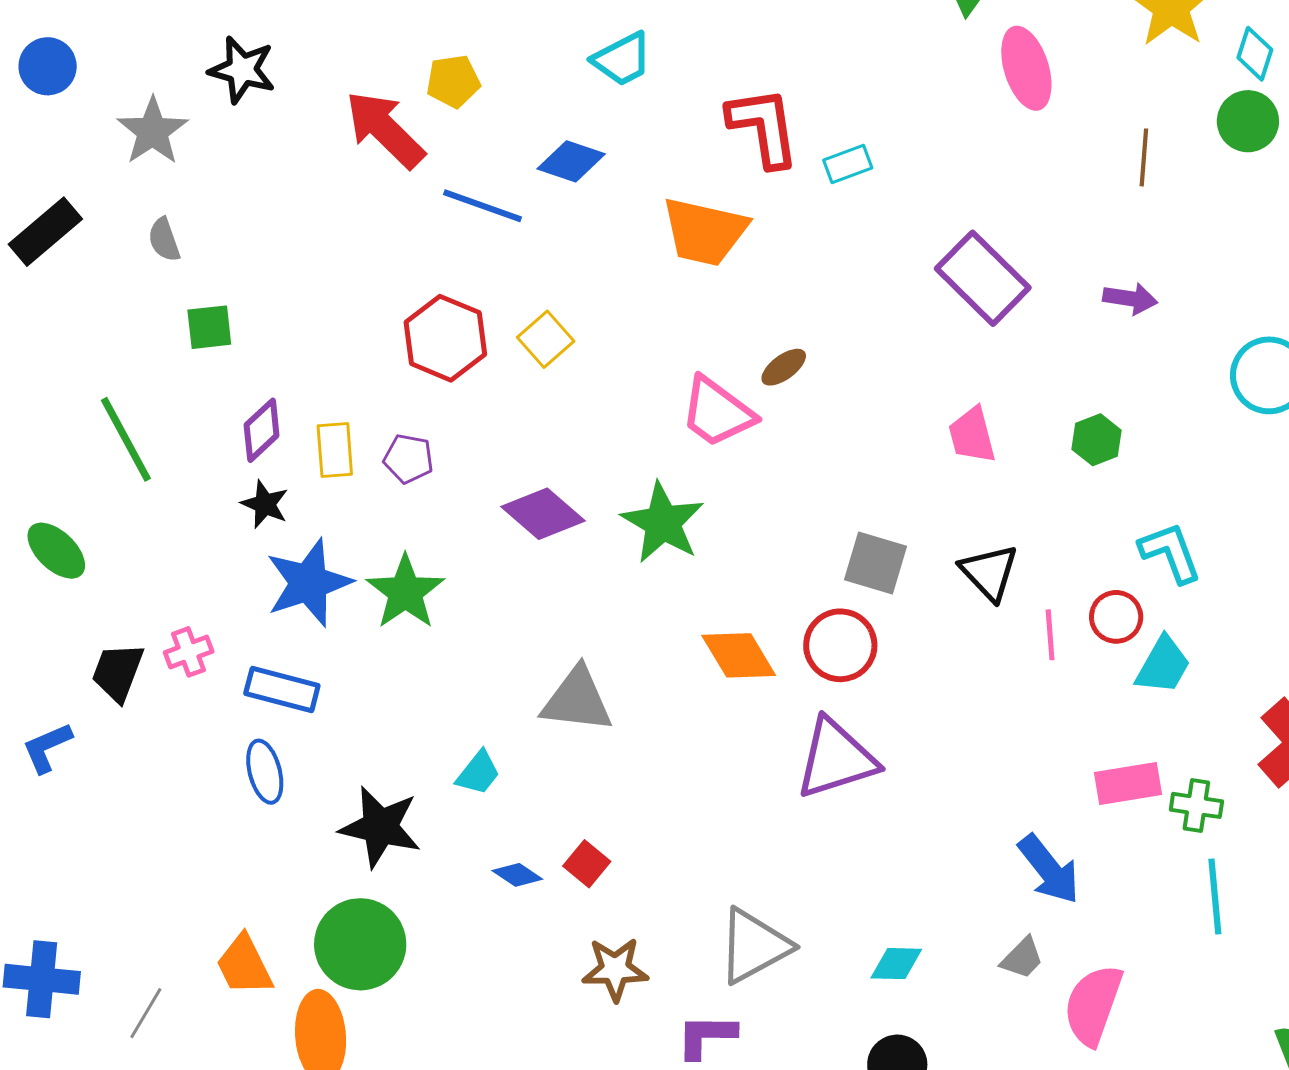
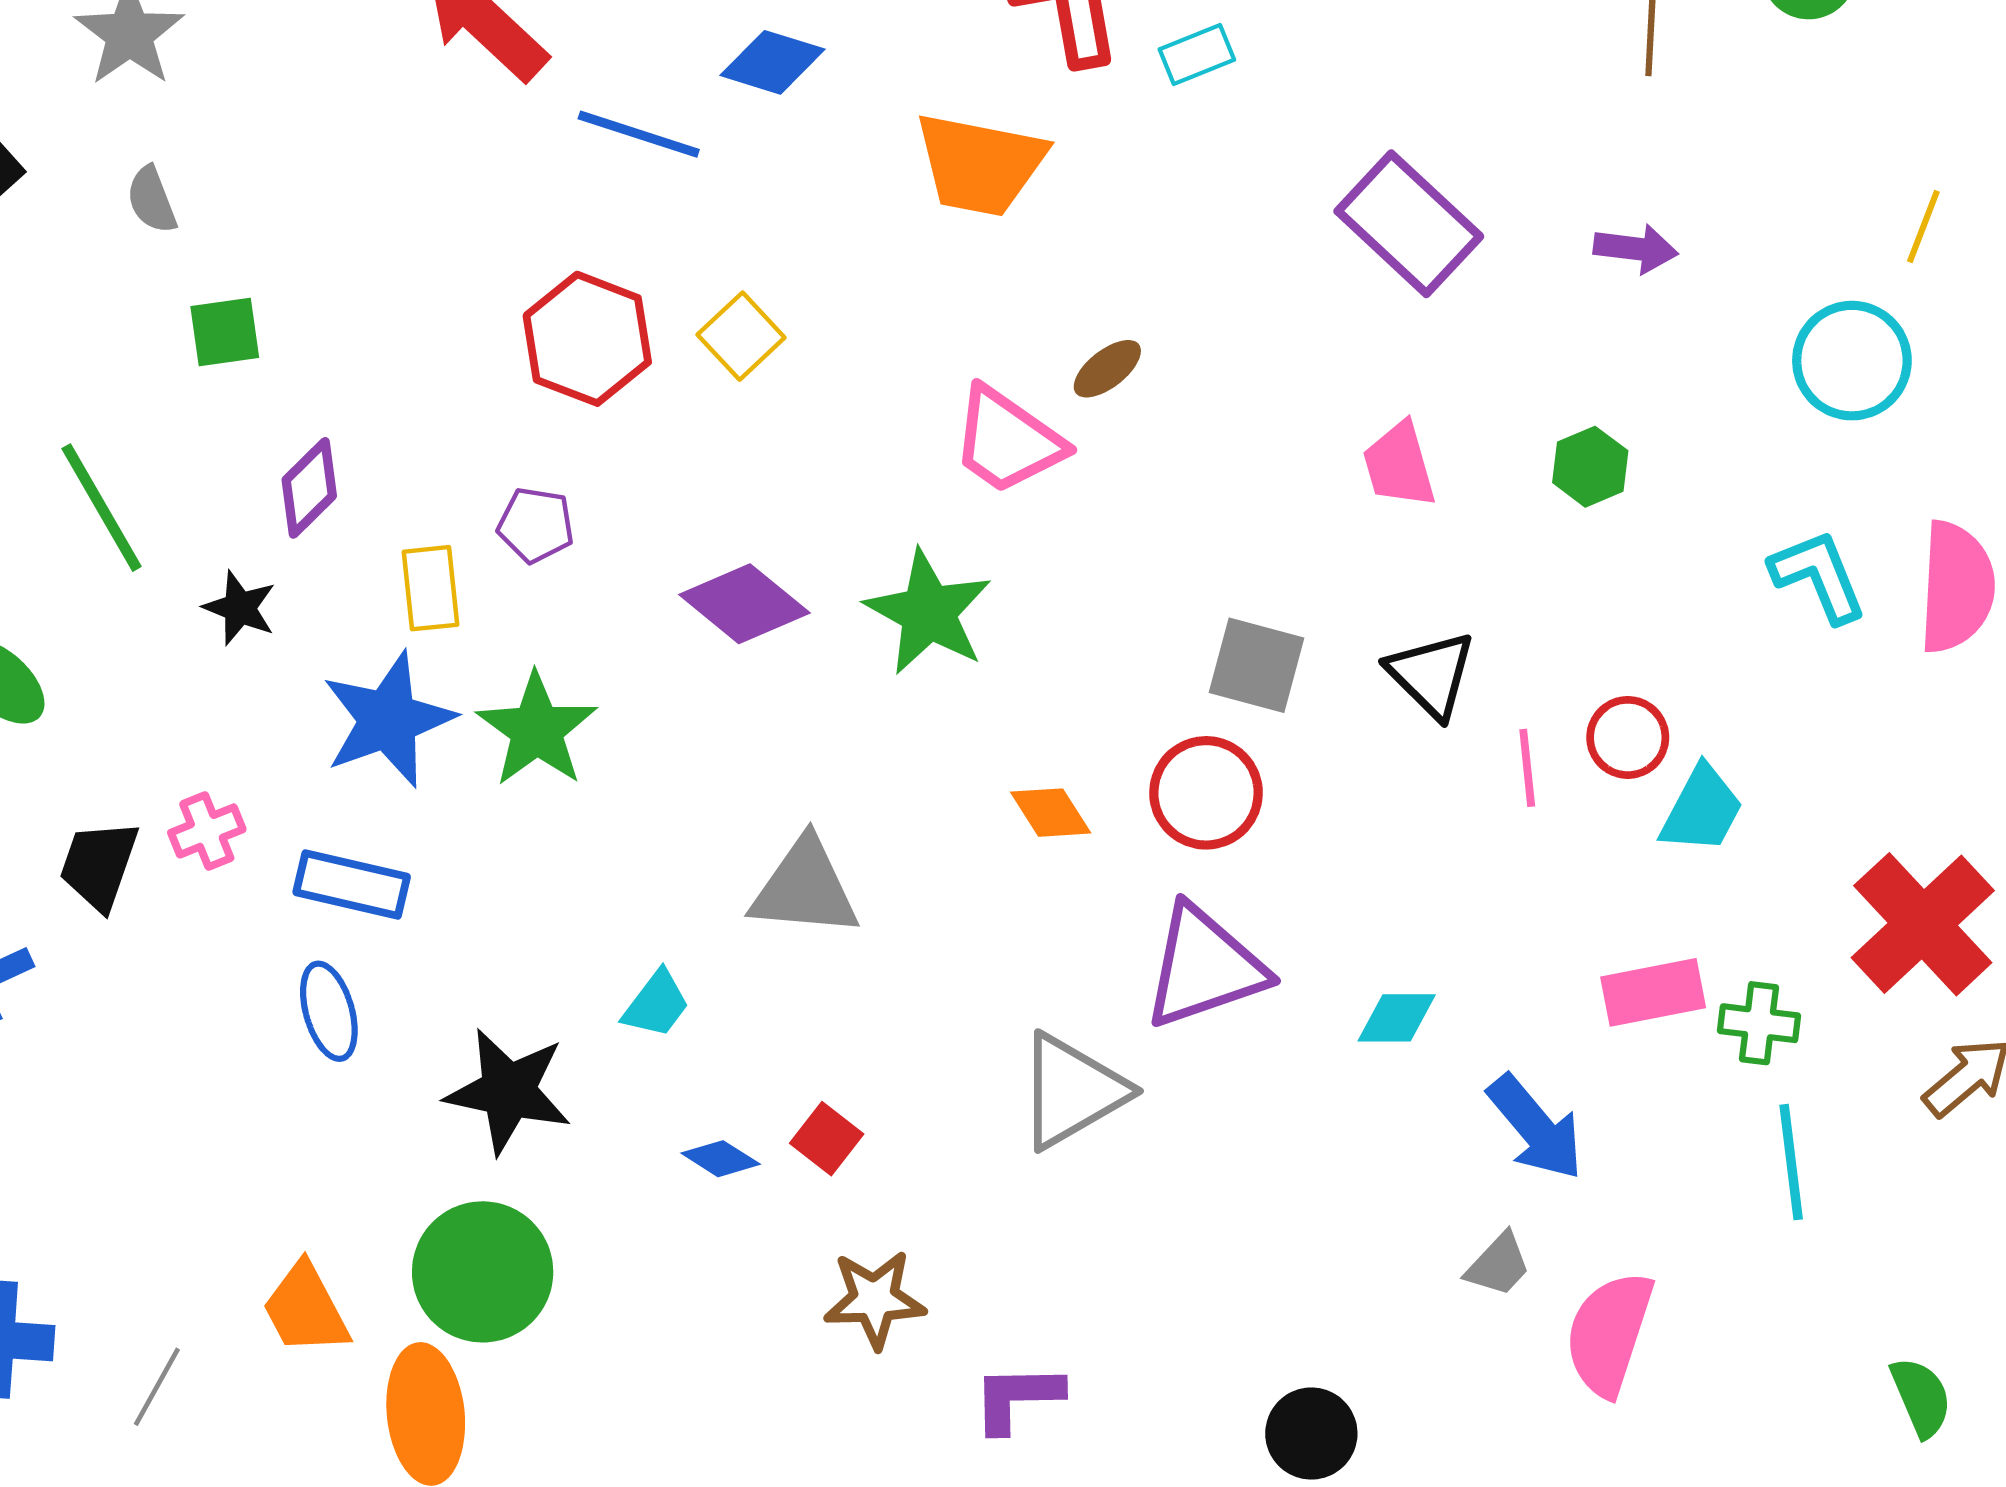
yellow rectangle: (335, 450) -> (430, 588), moved
black star: (265, 504) -> (240, 608), moved
cyan L-shape: (1170, 553) -> (1818, 576), moved
orange diamond: (739, 655) -> (1051, 813), size x0.7
gray triangle: (754, 946) -> (1072, 1091), moved
cyan diamond: (896, 964) -> (1397, 1018), moved

